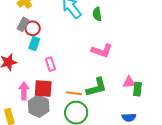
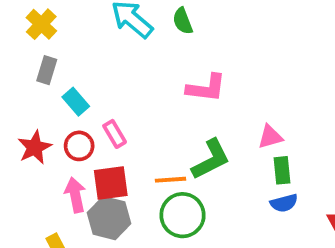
red circle: (33, 28) -> (79, 146), moved
cyan rectangle: (34, 44) -> (76, 102), turned -48
green rectangle: (138, 89) -> (282, 170), moved

